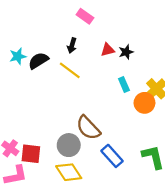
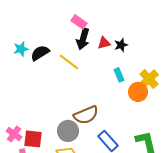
pink rectangle: (85, 16) -> (79, 22), moved
black arrow: (72, 45) -> (83, 39), moved, size x1.5
brown semicircle: (88, 128) -> (86, 115), turned -70

